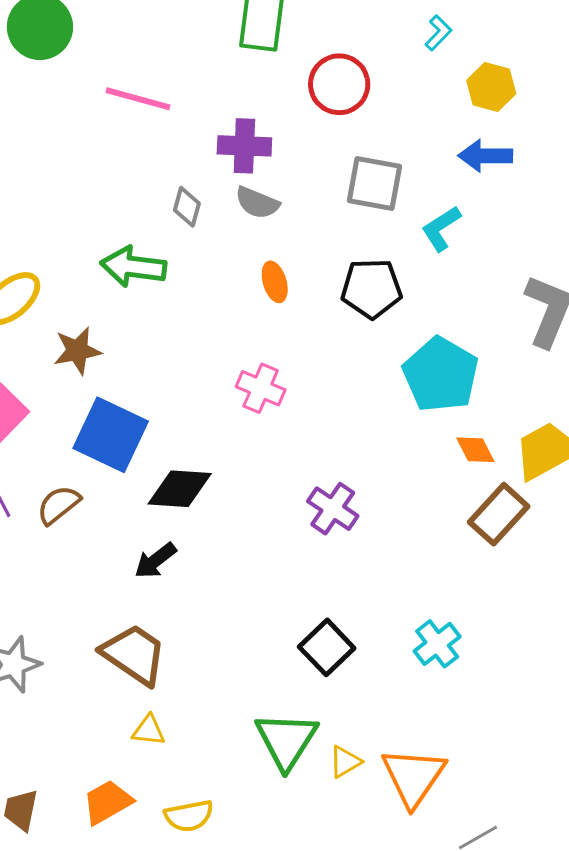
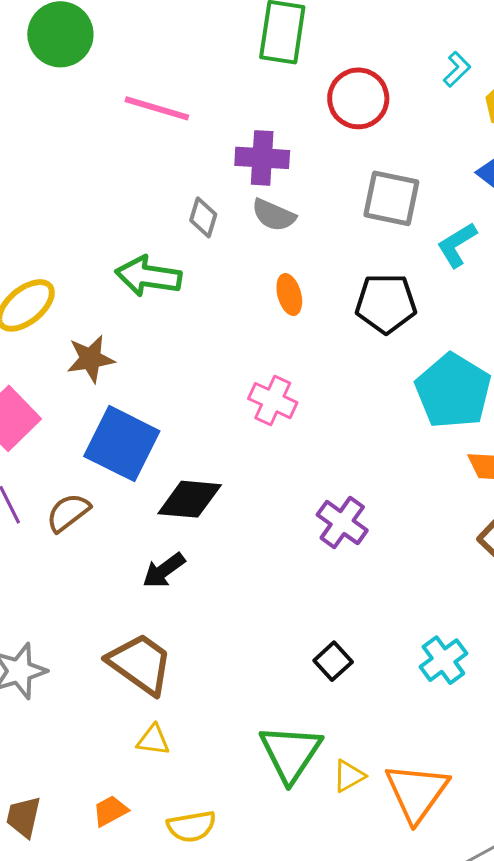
cyan L-shape: (438, 33) -> (457, 69), moved
black square: (327, 647) -> (333, 661), size x0.7
orange trapezoid: (107, 802) -> (110, 811), size x0.7

